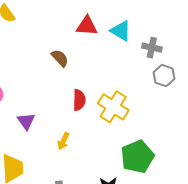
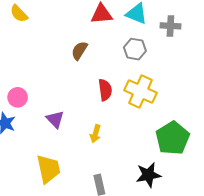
brown semicircle: (60, 58) -> (79, 51), turned -96
gray hexagon: (164, 76) -> (135, 49), moved

